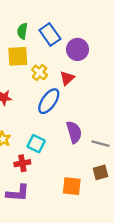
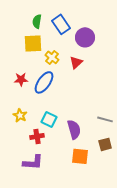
blue ellipse: (49, 101) -> (44, 82), moved
purple semicircle: (74, 132) -> (74, 129), moved

